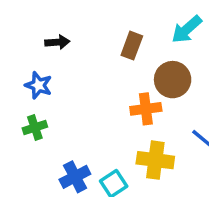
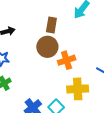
brown circle: (173, 80) -> (47, 47), moved

